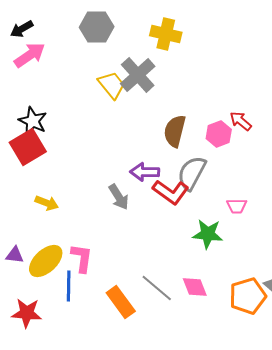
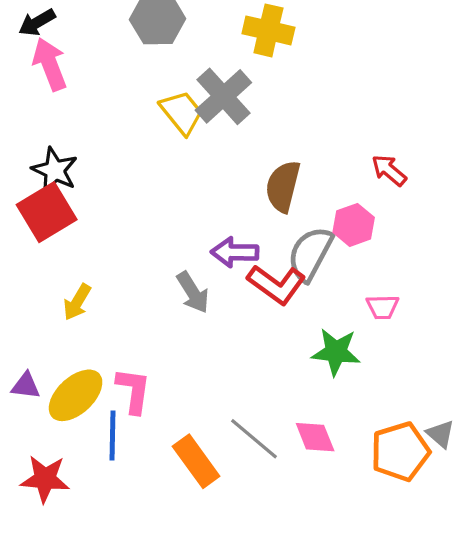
pink arrow: (30, 55) -> (50, 64), turned -76
pink hexagon: (219, 134) -> (354, 225), moved
yellow arrow: (47, 203) -> (77, 302), turned 100

